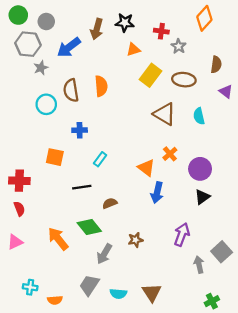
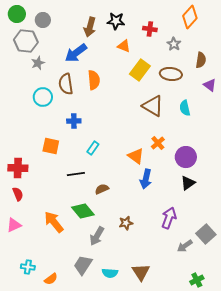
gray star: (179, 46) -> (174, 44), moved
blue arrow: (69, 47) -> (76, 53), moved
orange triangle: (133, 49) -> (124, 46), turned 40
gray arrow: (199, 265) -> (185, 246), turned -112
orange semicircle: (55, 300) -> (51, 279), turned -32

